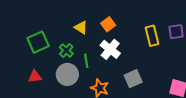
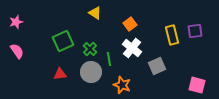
yellow triangle: (81, 27) -> (95, 13), moved
gray square: (133, 79) -> (157, 66), moved

